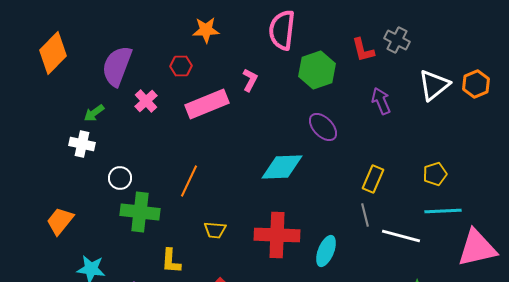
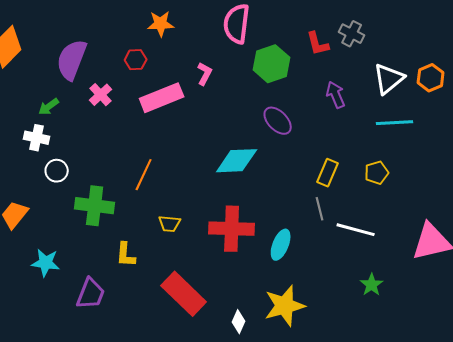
yellow pentagon: (435, 174) -> (377, 173), moved
white circle: (120, 178) -> (57, 171), moved
cyan line: (443, 211) -> (395, 123), moved

